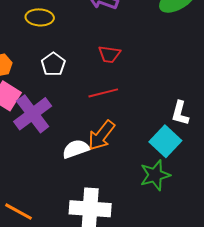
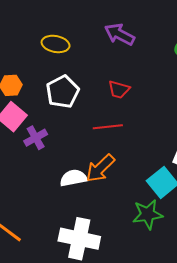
white pentagon: (53, 64) -> (63, 92), size x1.4
purple cross: (33, 114) -> (36, 138), size x0.6

